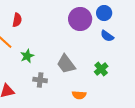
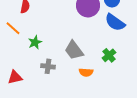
blue semicircle: (107, 36) -> (115, 22), size x1.5
orange semicircle: (79, 95) -> (86, 72), moved

